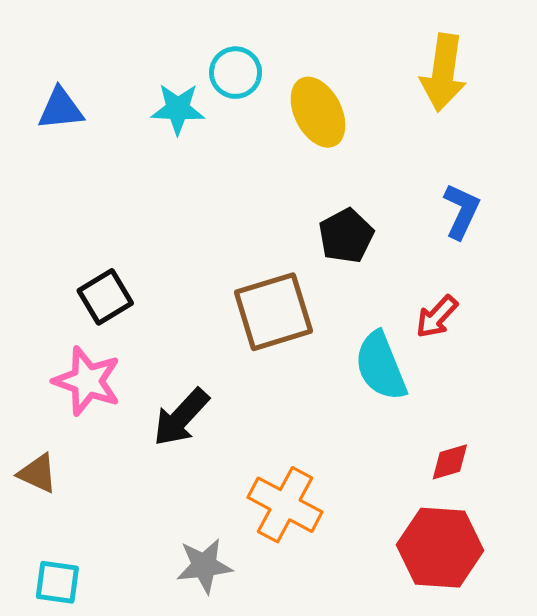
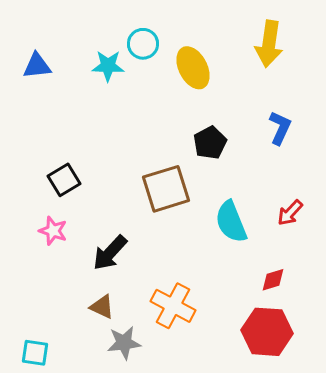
red arrow: (437, 317) -> (290, 213), moved
pink star: (87, 381) -> (53, 231), size x0.7
brown triangle: (38, 473) -> (102, 307), moved

